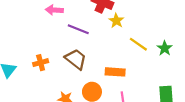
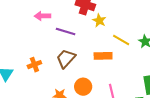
brown trapezoid: (76, 59) -> (66, 59), turned -80
orange rectangle: (115, 72) -> (103, 56), moved

